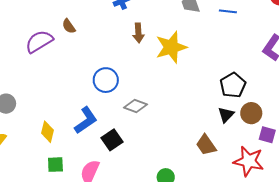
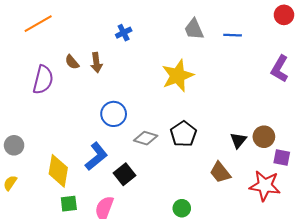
brown arrow: (138, 33) -> (96, 63), moved
purple semicircle: (39, 41) -> (43, 80), turned 140
black pentagon: (233, 85) -> (183, 134), moved
yellow diamond: (48, 132) -> (58, 171), size x1.5

